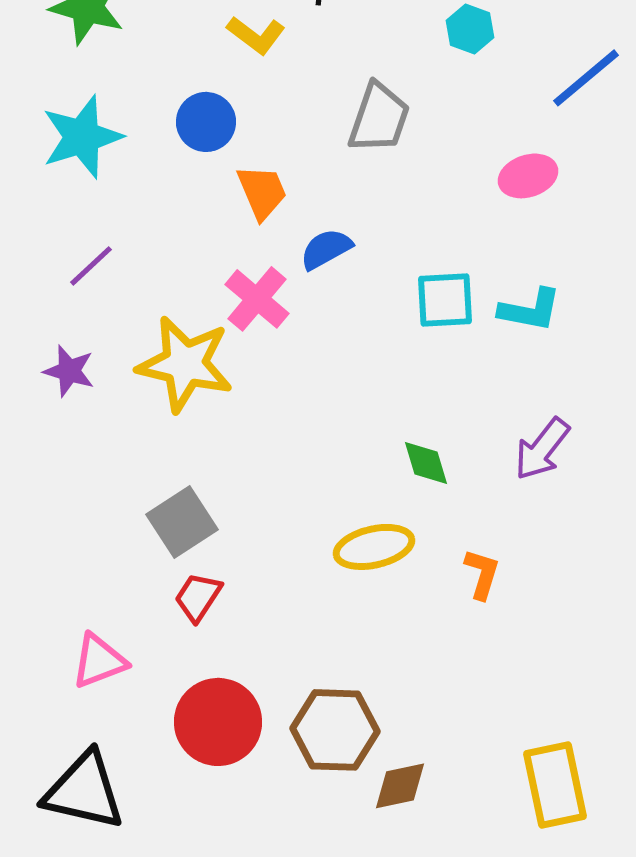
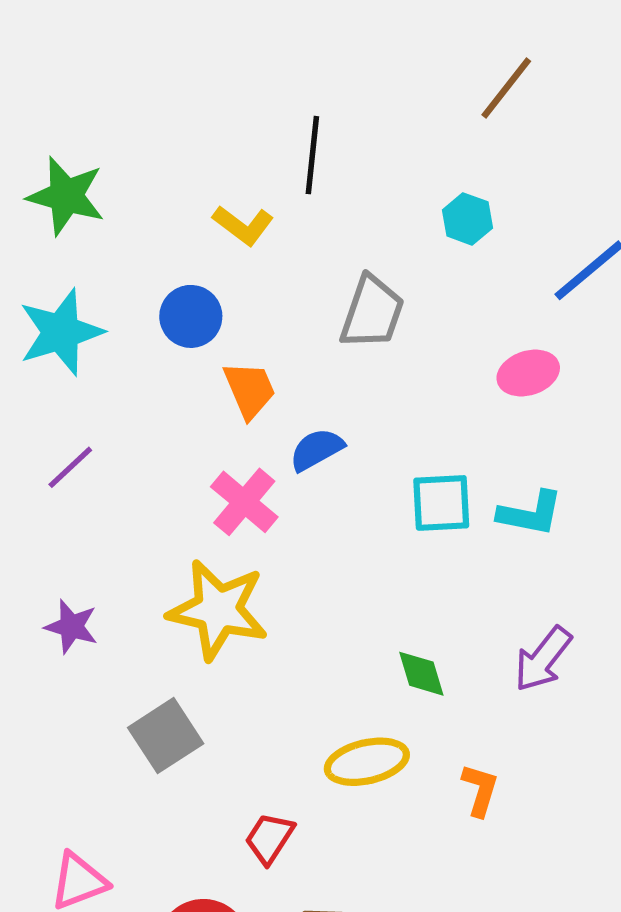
yellow star: (185, 364) -> (218, 610), moved
purple star: (69, 371) -> (71, 627), moved
red trapezoid: (198, 597) -> (269, 838), moved

